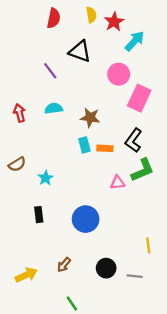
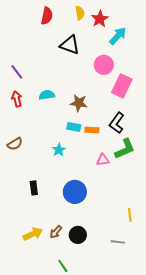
purple line: (50, 71) -> (17, 72), moved
cyan rectangle: (84, 145) -> (74, 127), turned -64
cyan star: (46, 178) -> (59, 150), moved
black circle: (106, 268) -> (78, 235), moved
yellow arrow: (26, 275) -> (33, 234), moved

